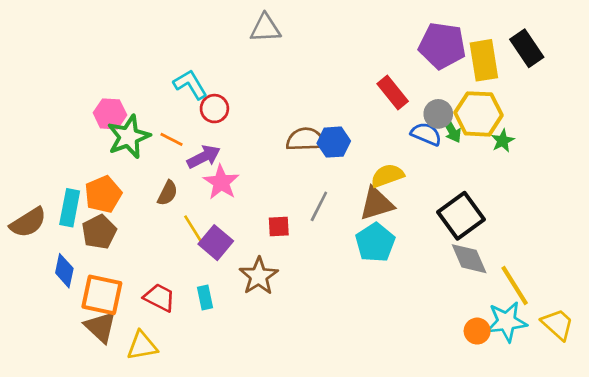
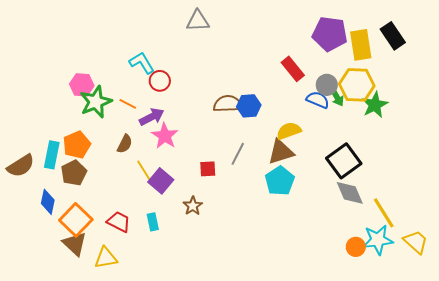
green star: (503, 141) -> (375, 105), size x1.5
brown star: (259, 276) -> (193, 206), size x0.7
orange square: (102, 295) -> (76, 220), turned 32

